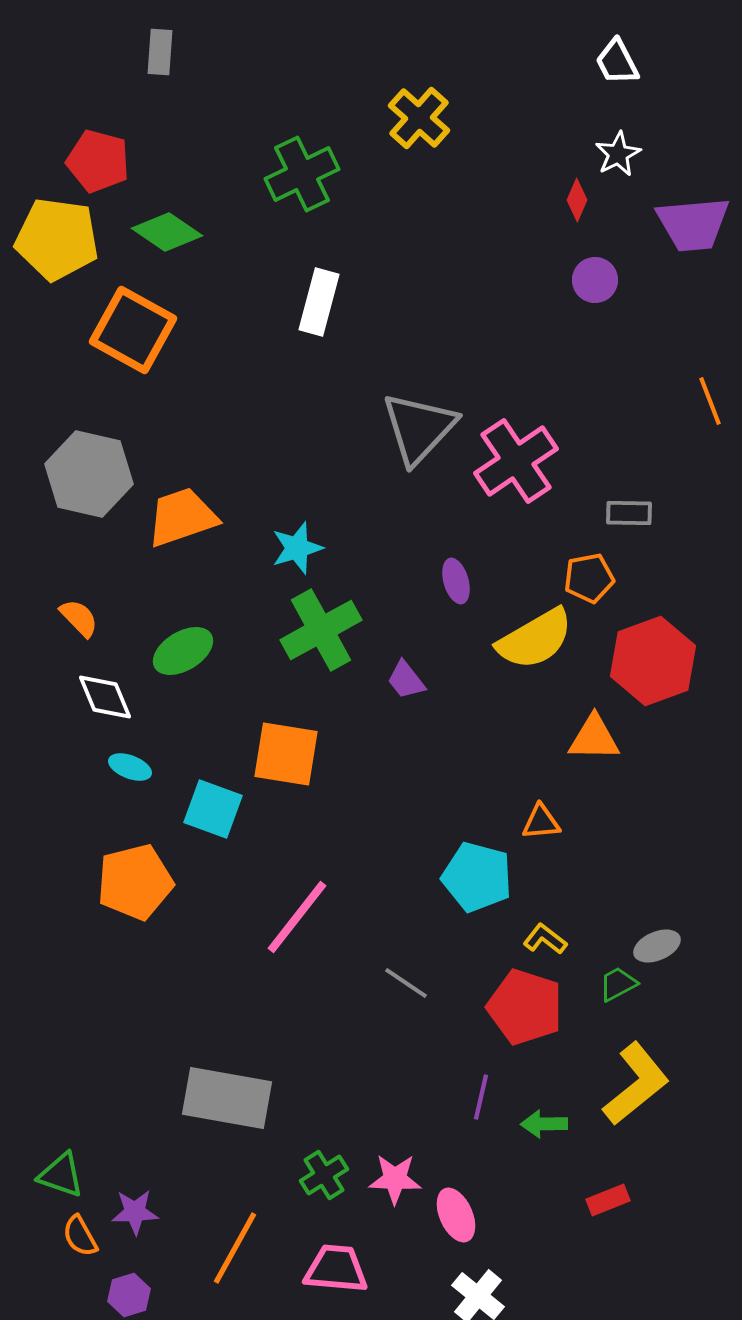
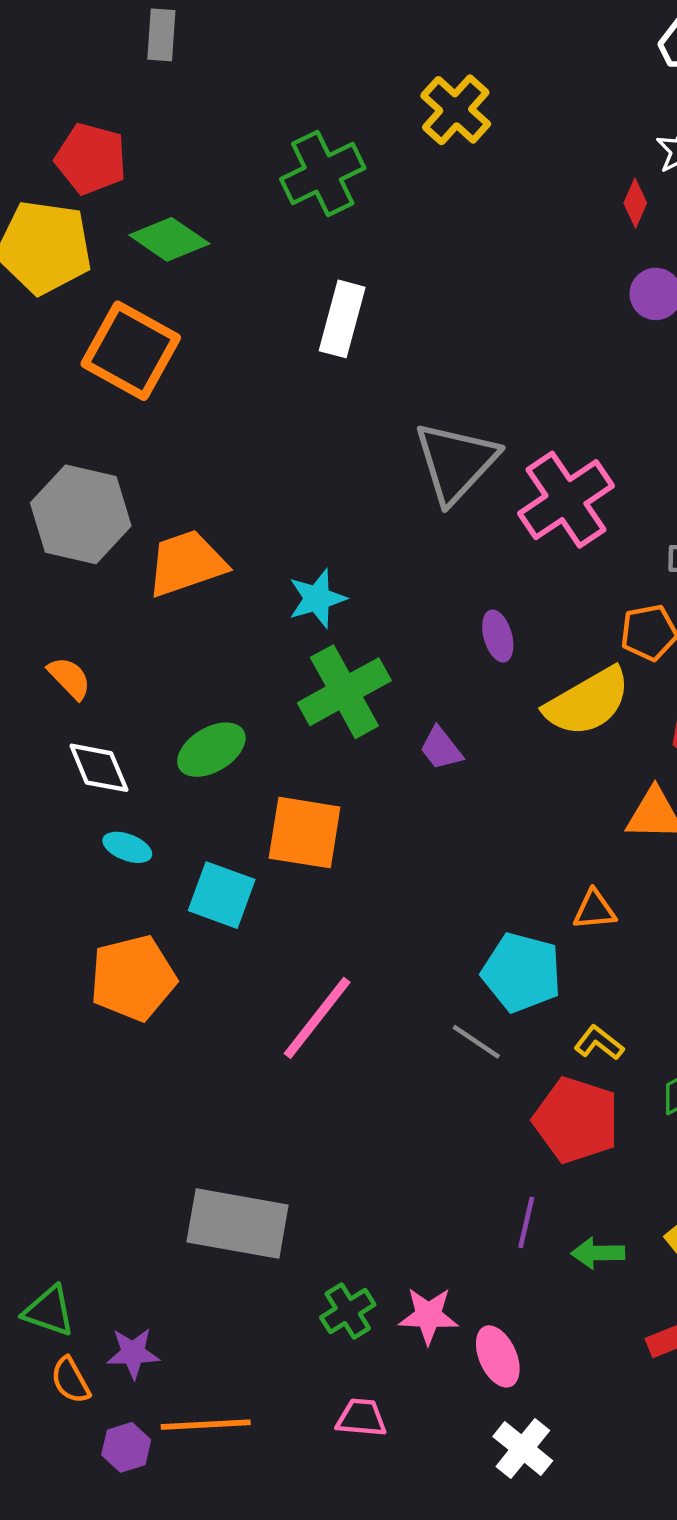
green ellipse: (183, 651) -> (211, 750), moved
gray line: (406, 983) -> (476, 1042), moved
orange line: (235, 1248) -> (206, 1425), moved, turned 58
pink trapezoid: (336, 1269) -> (361, 1418), size x0.7

